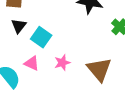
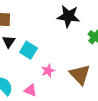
pink triangle: (32, 63) -> (30, 90), moved

